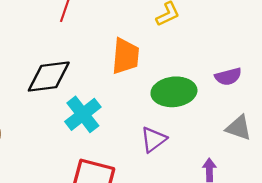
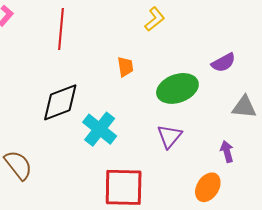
orange trapezoid: (125, 56) -> (125, 67), size x0.6

